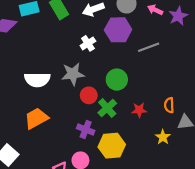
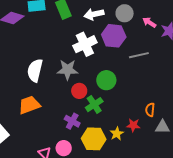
white cross: (88, 43) -> (85, 44), size x1.6
white semicircle: (37, 80) -> (35, 70), turned 95
red star: (139, 110) -> (133, 125), moved
yellow star: (163, 137) -> (117, 134), moved

